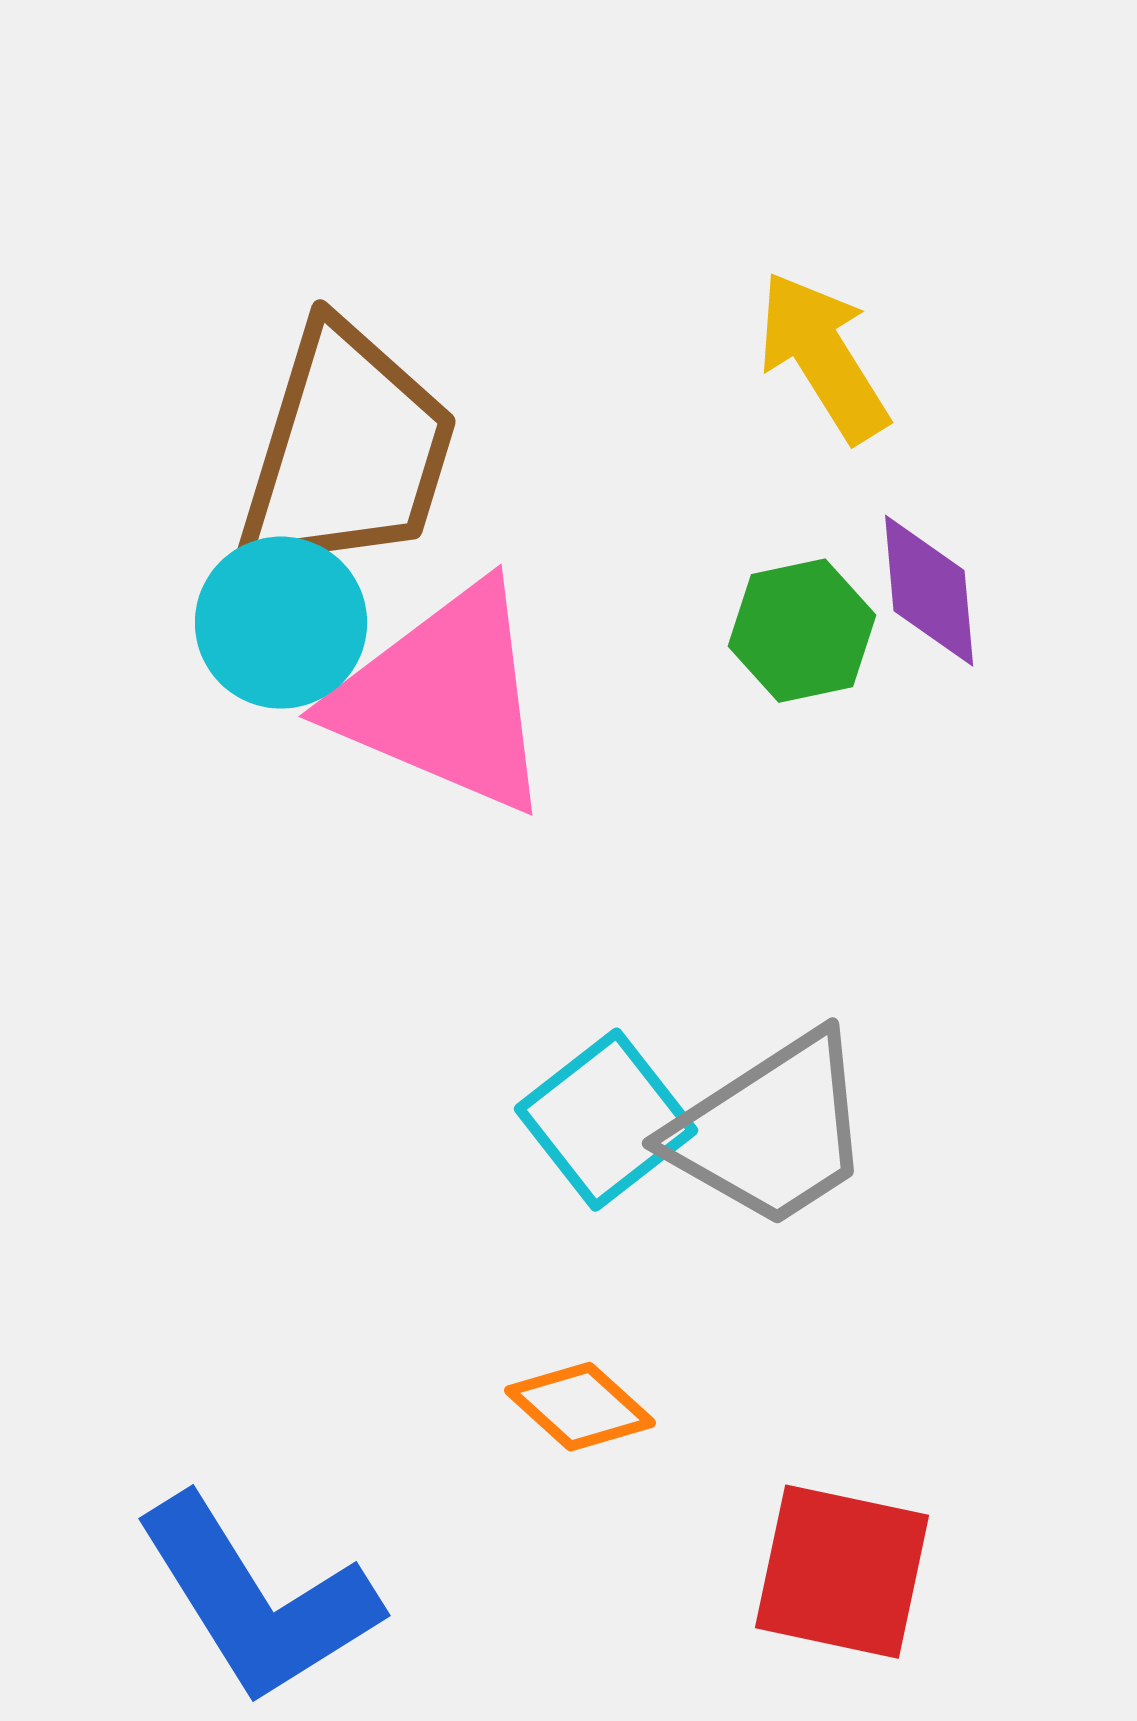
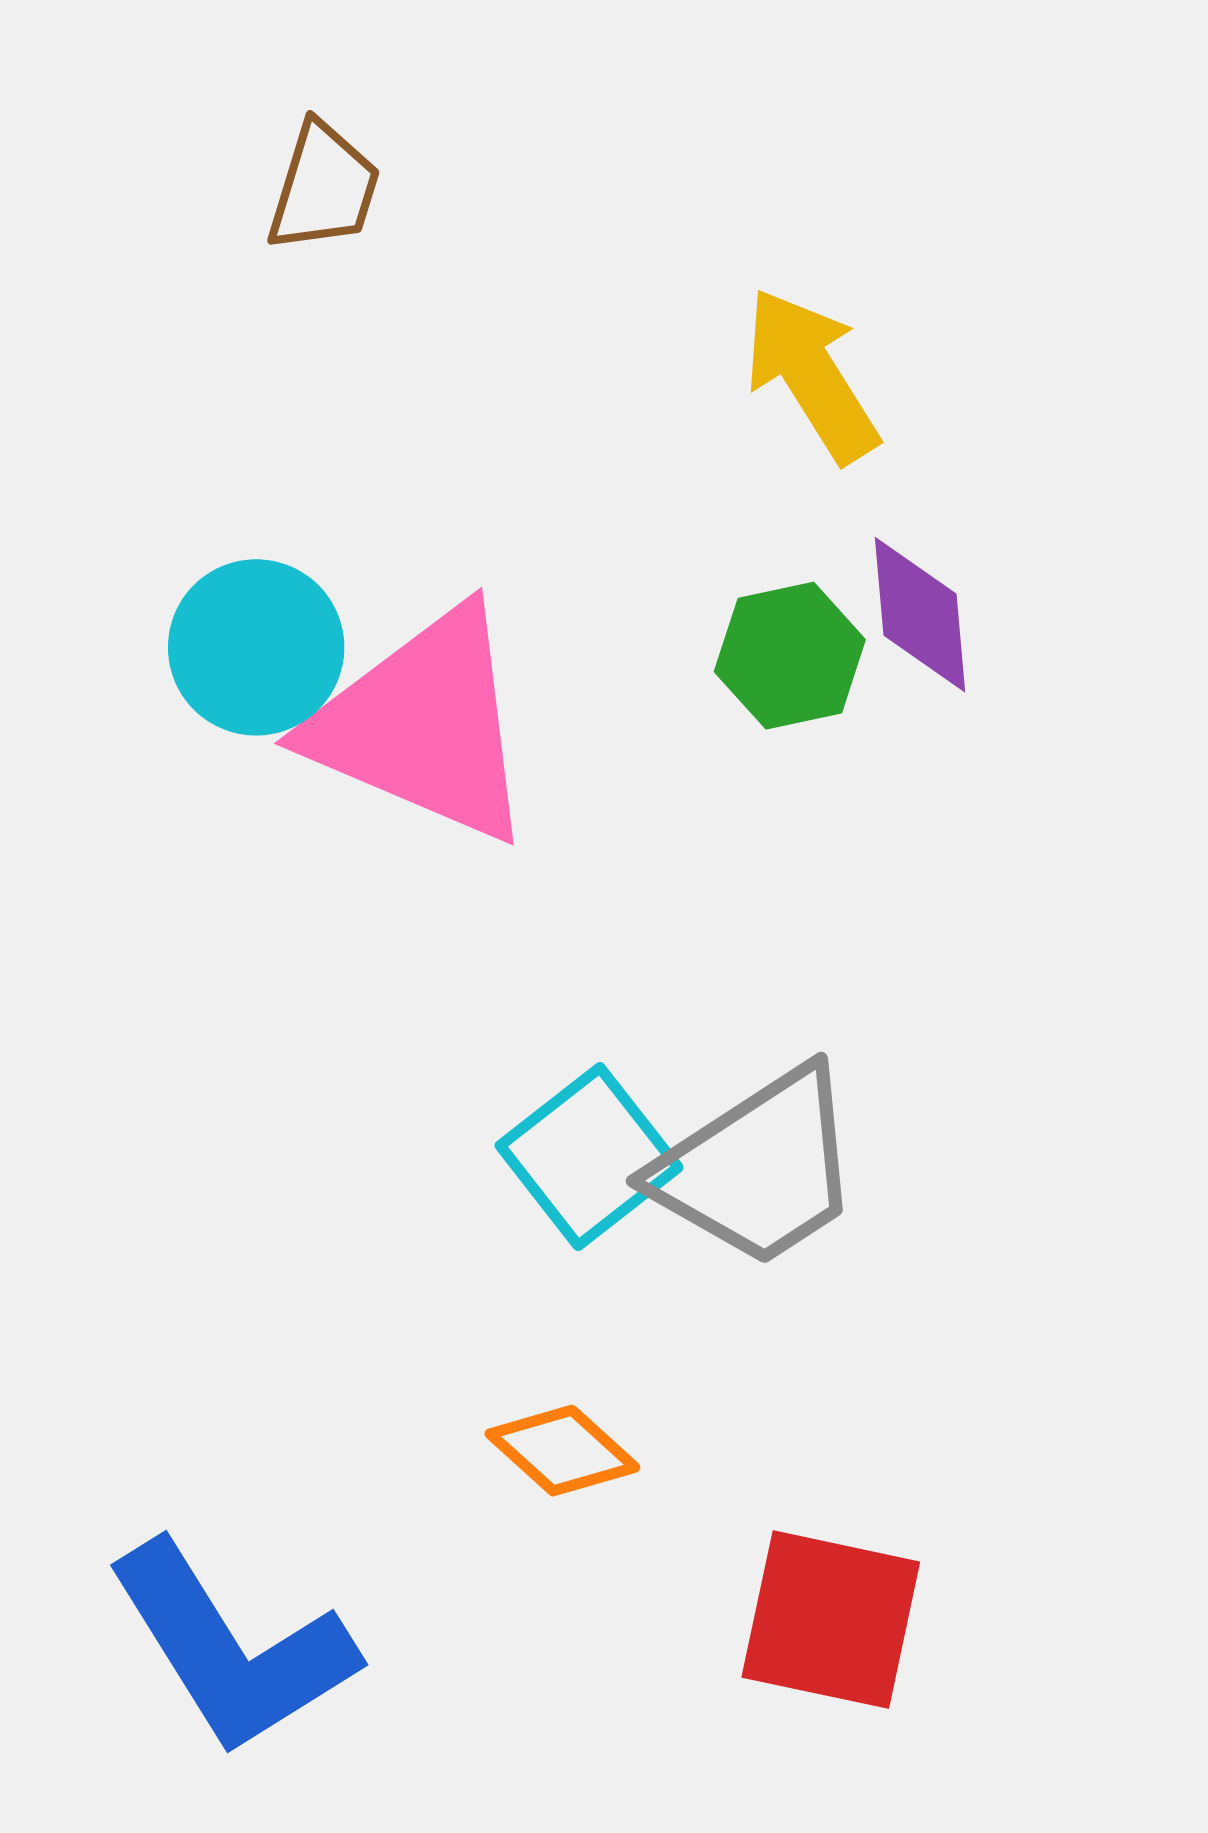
brown trapezoid: (347, 451) -> (324, 187), moved, size x0.5

